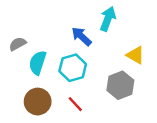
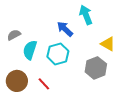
cyan arrow: (108, 19) -> (86, 15), turned -42
brown circle: (38, 102) -> (17, 81), moved
red line: (75, 104) -> (44, 84), moved

